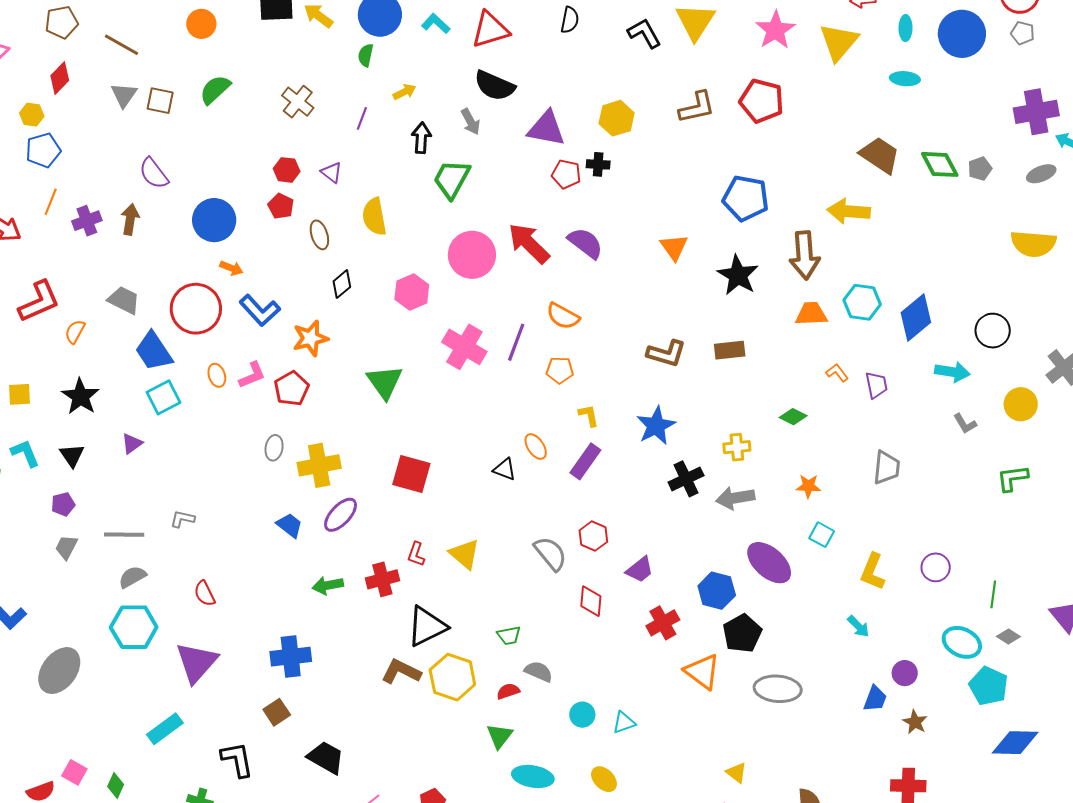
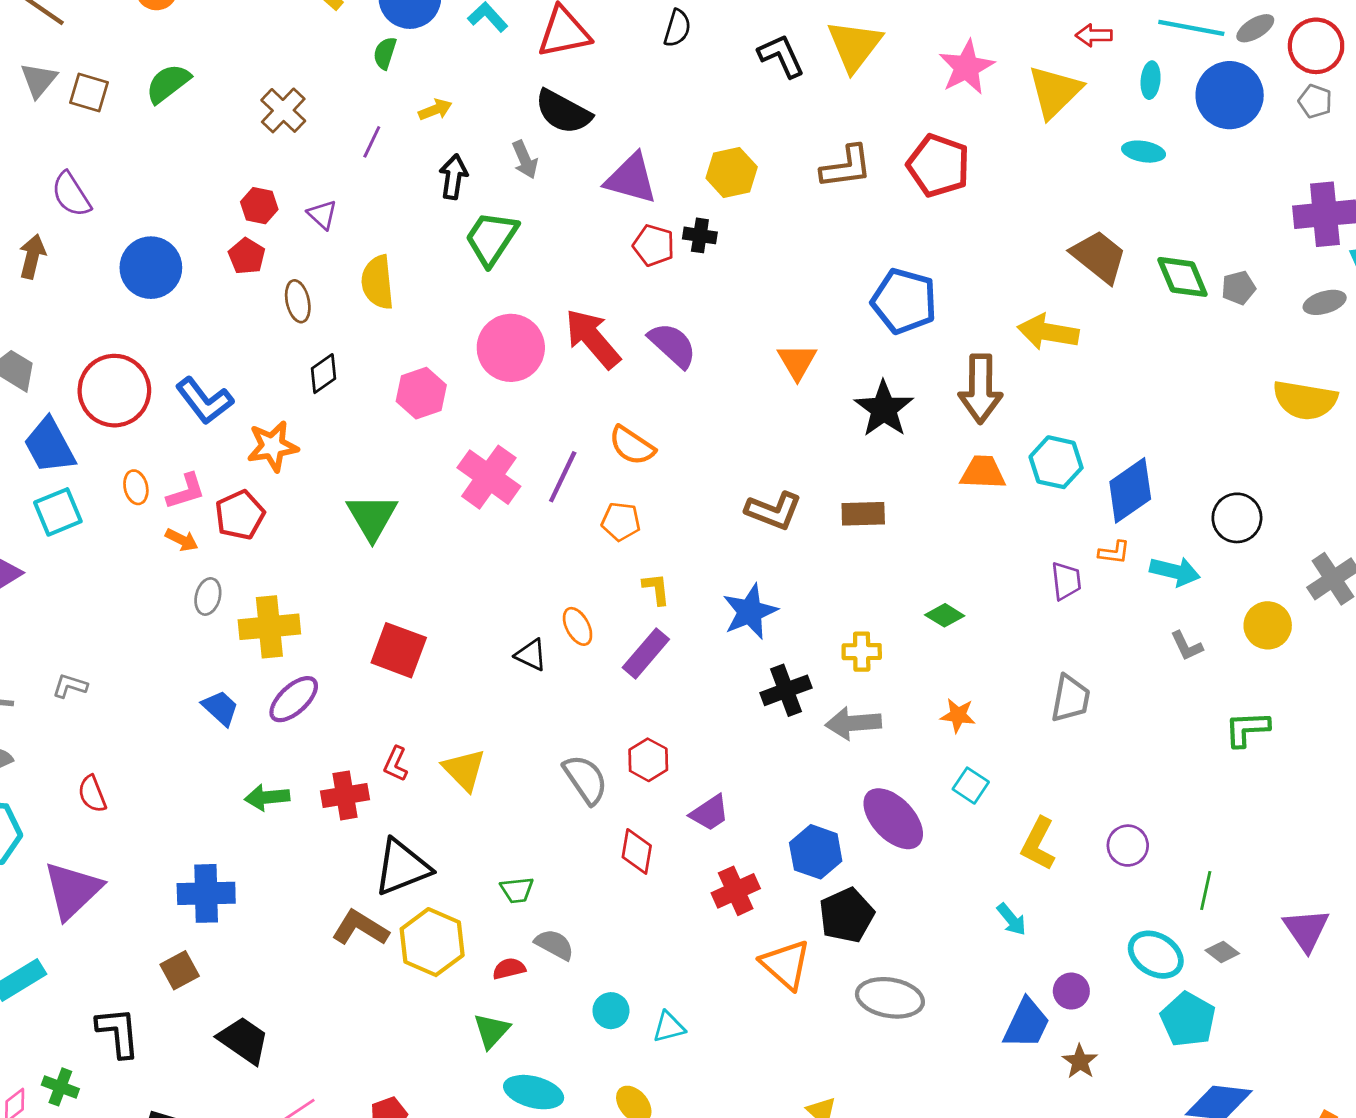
orange arrow: (231, 268) -> (182, 540), moved
orange L-shape: (837, 373) -> (1114, 552), moved, turned 130
blue trapezoid: (875, 699) -> (1026, 1024), size x1.4

